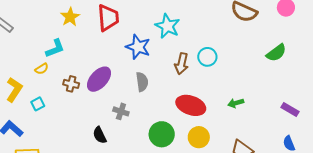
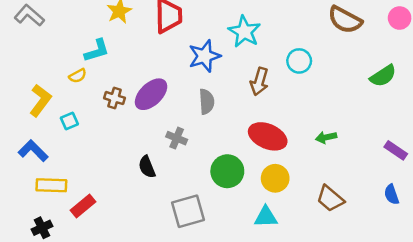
blue star: (138, 47) -> (204, 56), turned 30
cyan circle: (207, 57) -> (299, 61), moved

